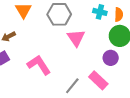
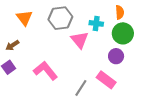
cyan cross: (100, 12) -> (96, 23), moved

